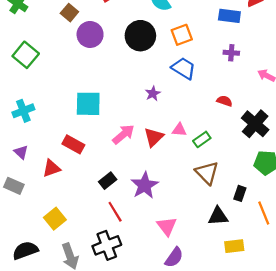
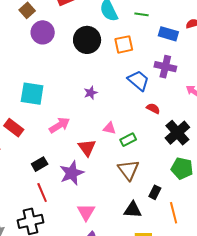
purple cross: (231, 53) -> (165, 67), size x1.5
blue trapezoid: (184, 68) -> (138, 80), moved
red triangle: (154, 137) -> (87, 148), moved, turned -30

